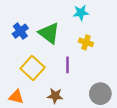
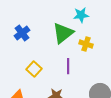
green triangle: (49, 33) -> (63, 33), moved, turned 45
yellow square: (33, 68) -> (34, 69), size x0.7

